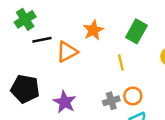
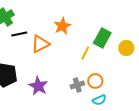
green rectangle: (136, 31) -> (102, 38), moved
yellow line: (121, 62) -> (85, 53), turned 40

